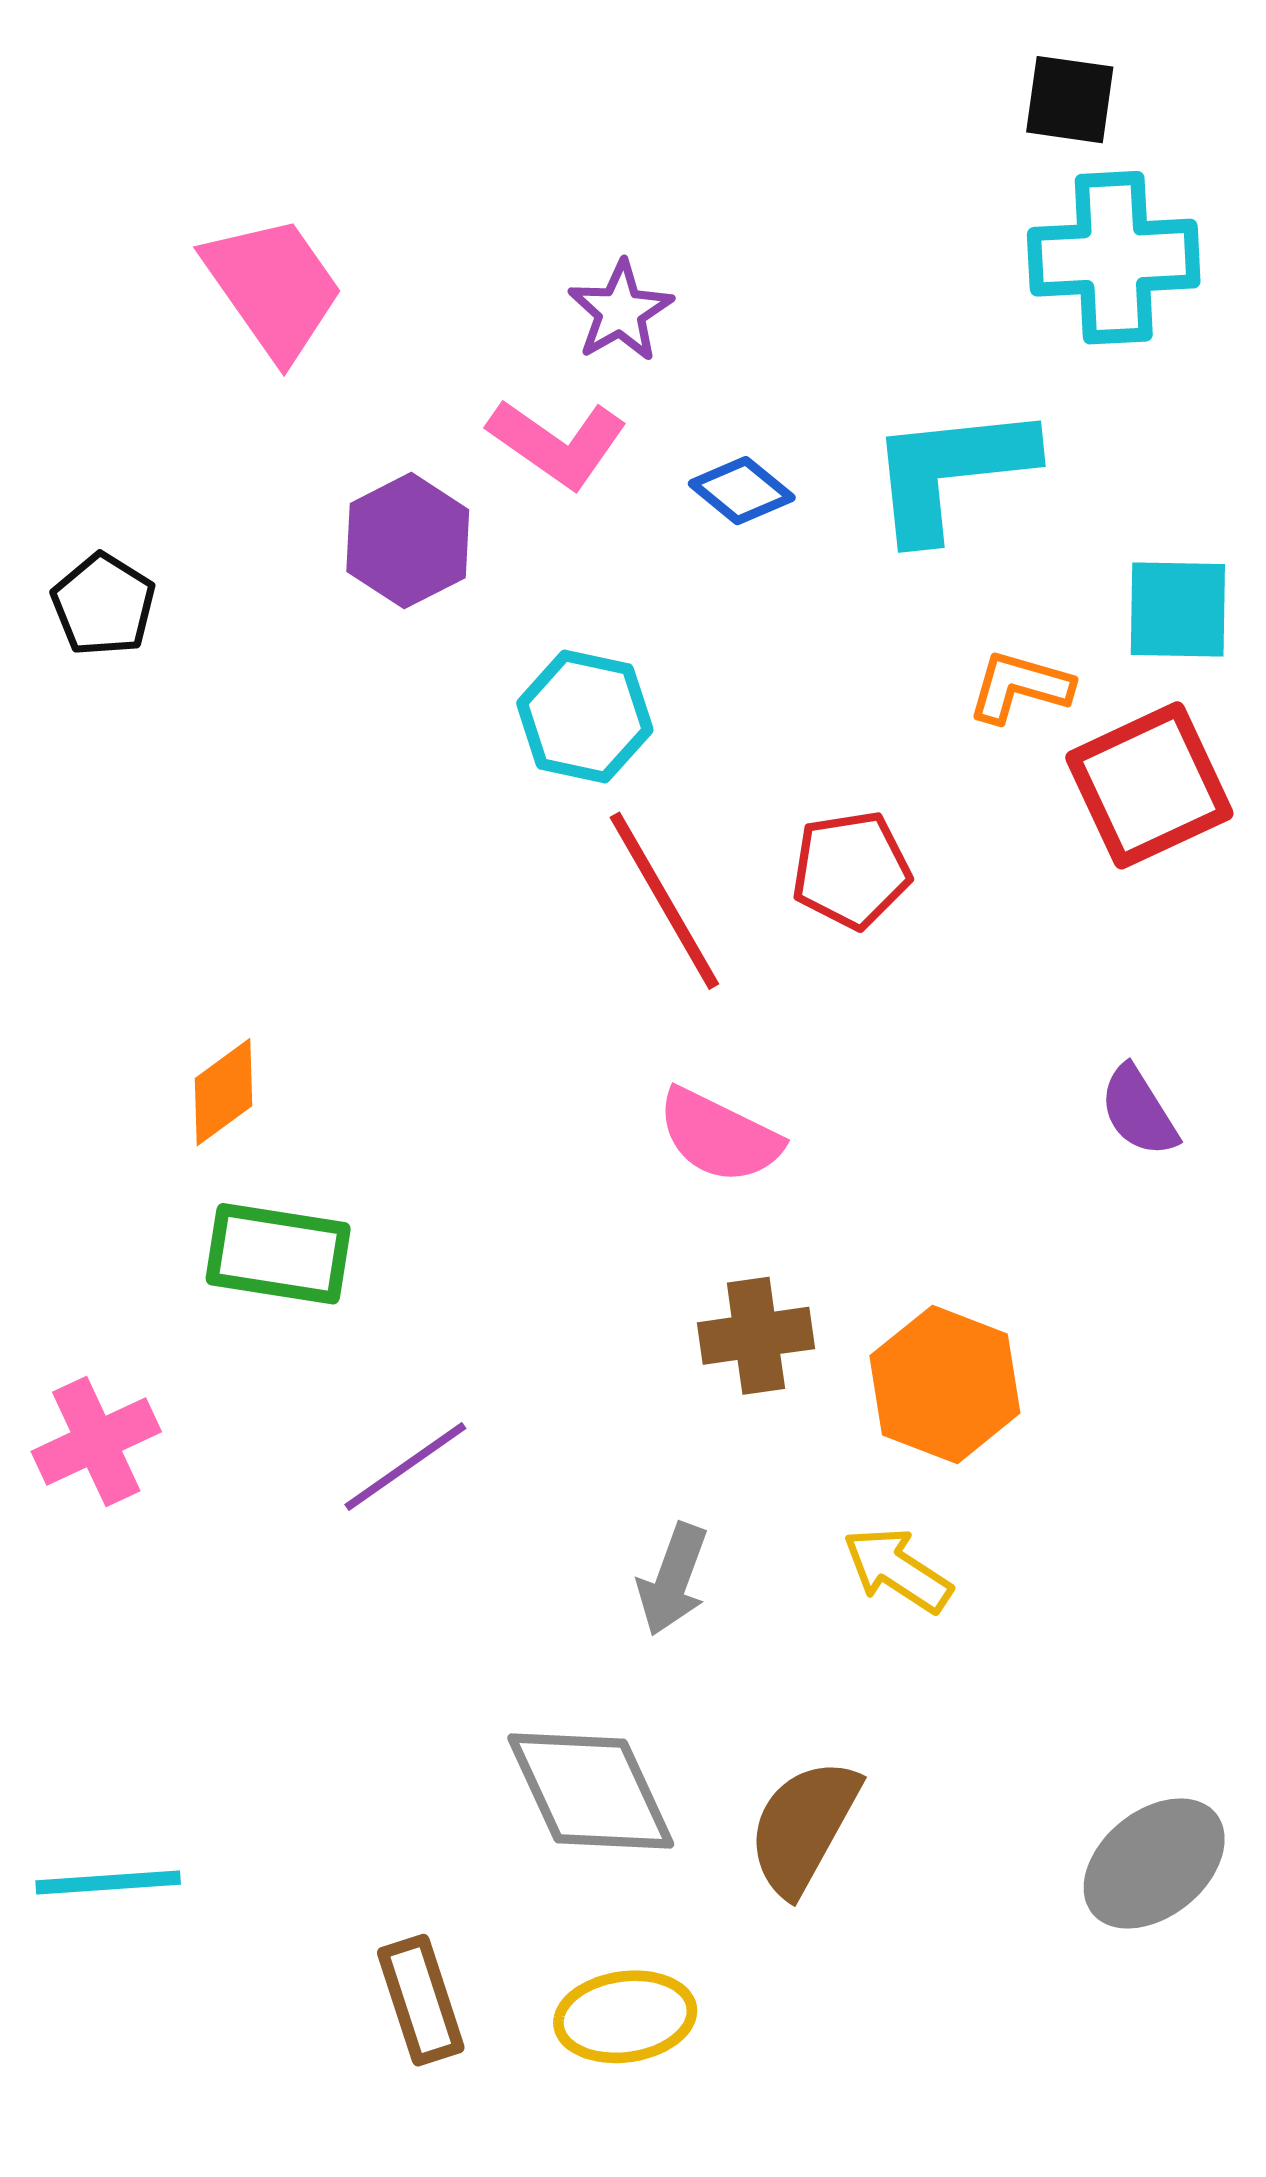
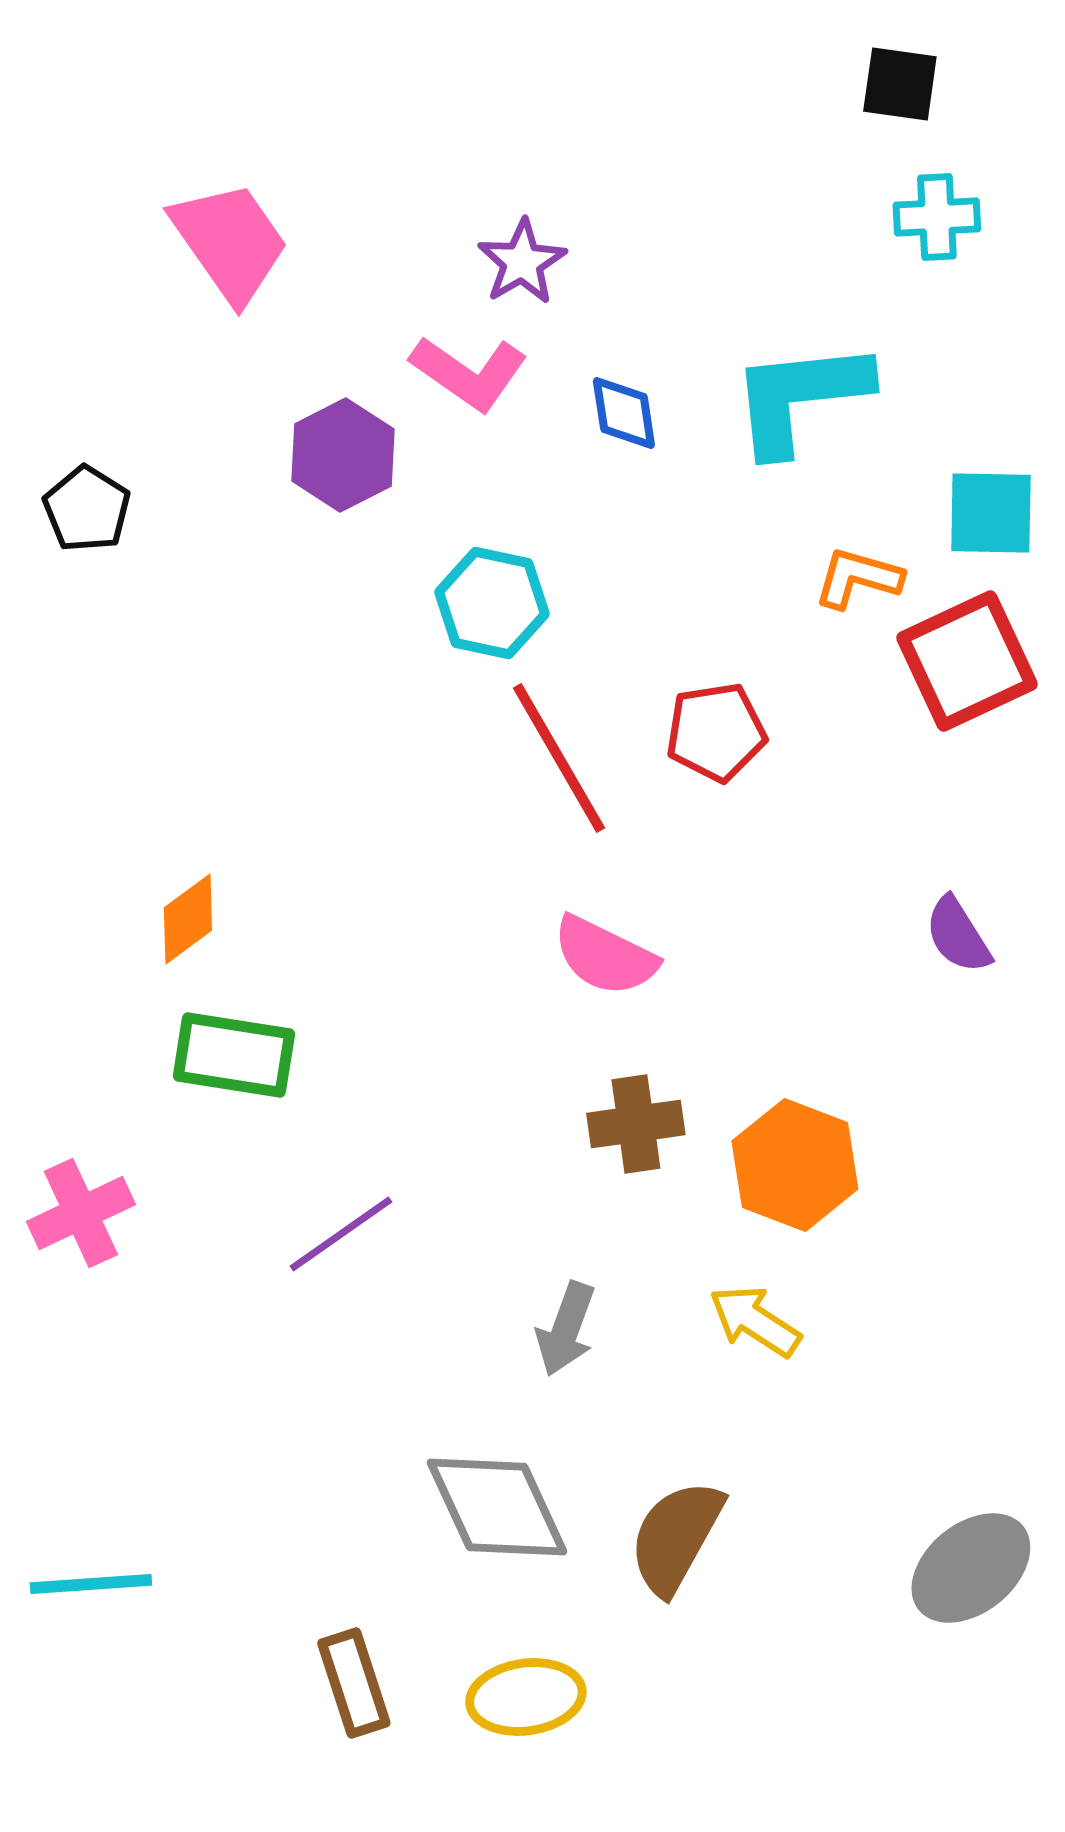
cyan cross: (1114, 258) -> (937, 217), size x0.6
blue diamond: (742, 491) -> (624, 413), turned 42

